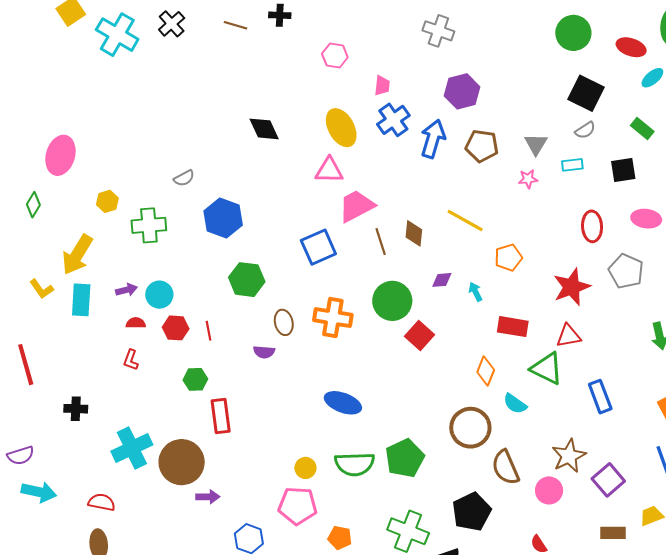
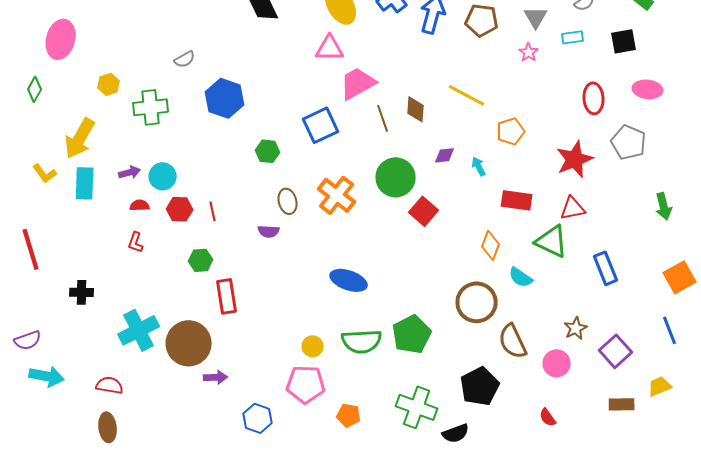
pink star: (528, 179) -> (529, 52), turned -30
green hexagon: (247, 280) -> (268, 151), moved, size x0.7
orange cross: (333, 318) -> (337, 195), turned 30
brown star: (569, 456) -> (576, 328), size x0.7

